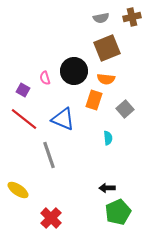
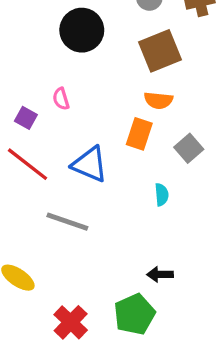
black circle: (74, 71) -> (82, 30), moved
gray line: (49, 155) -> (67, 222), turned -52
green pentagon: (118, 212) -> (134, 314), moved

